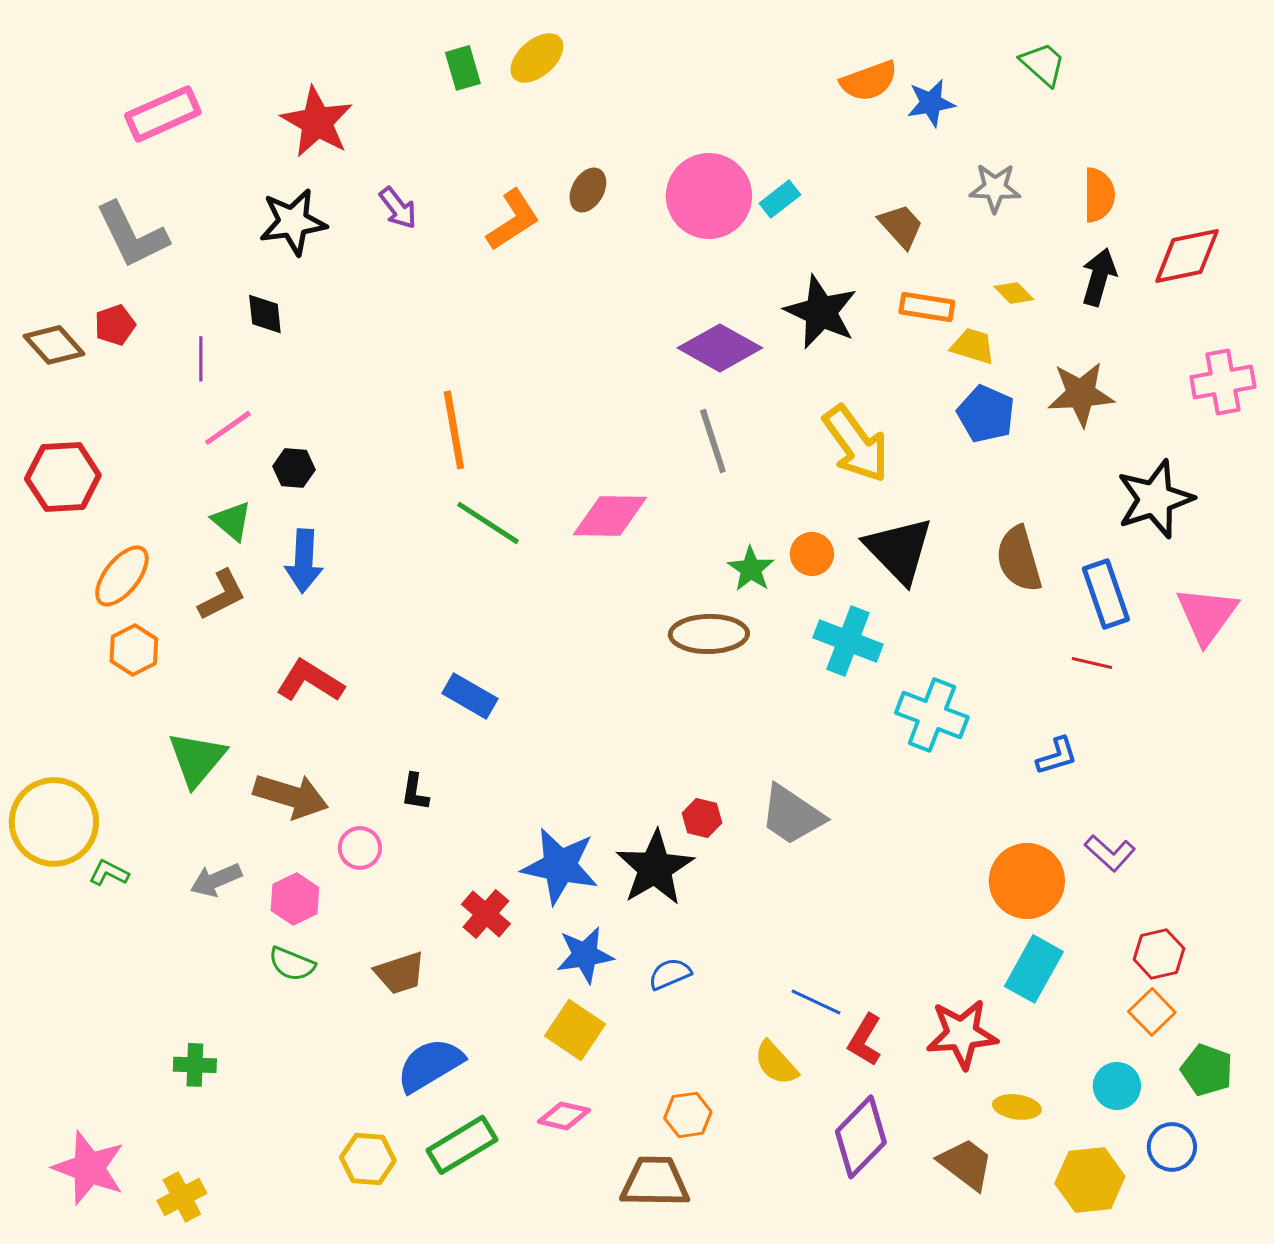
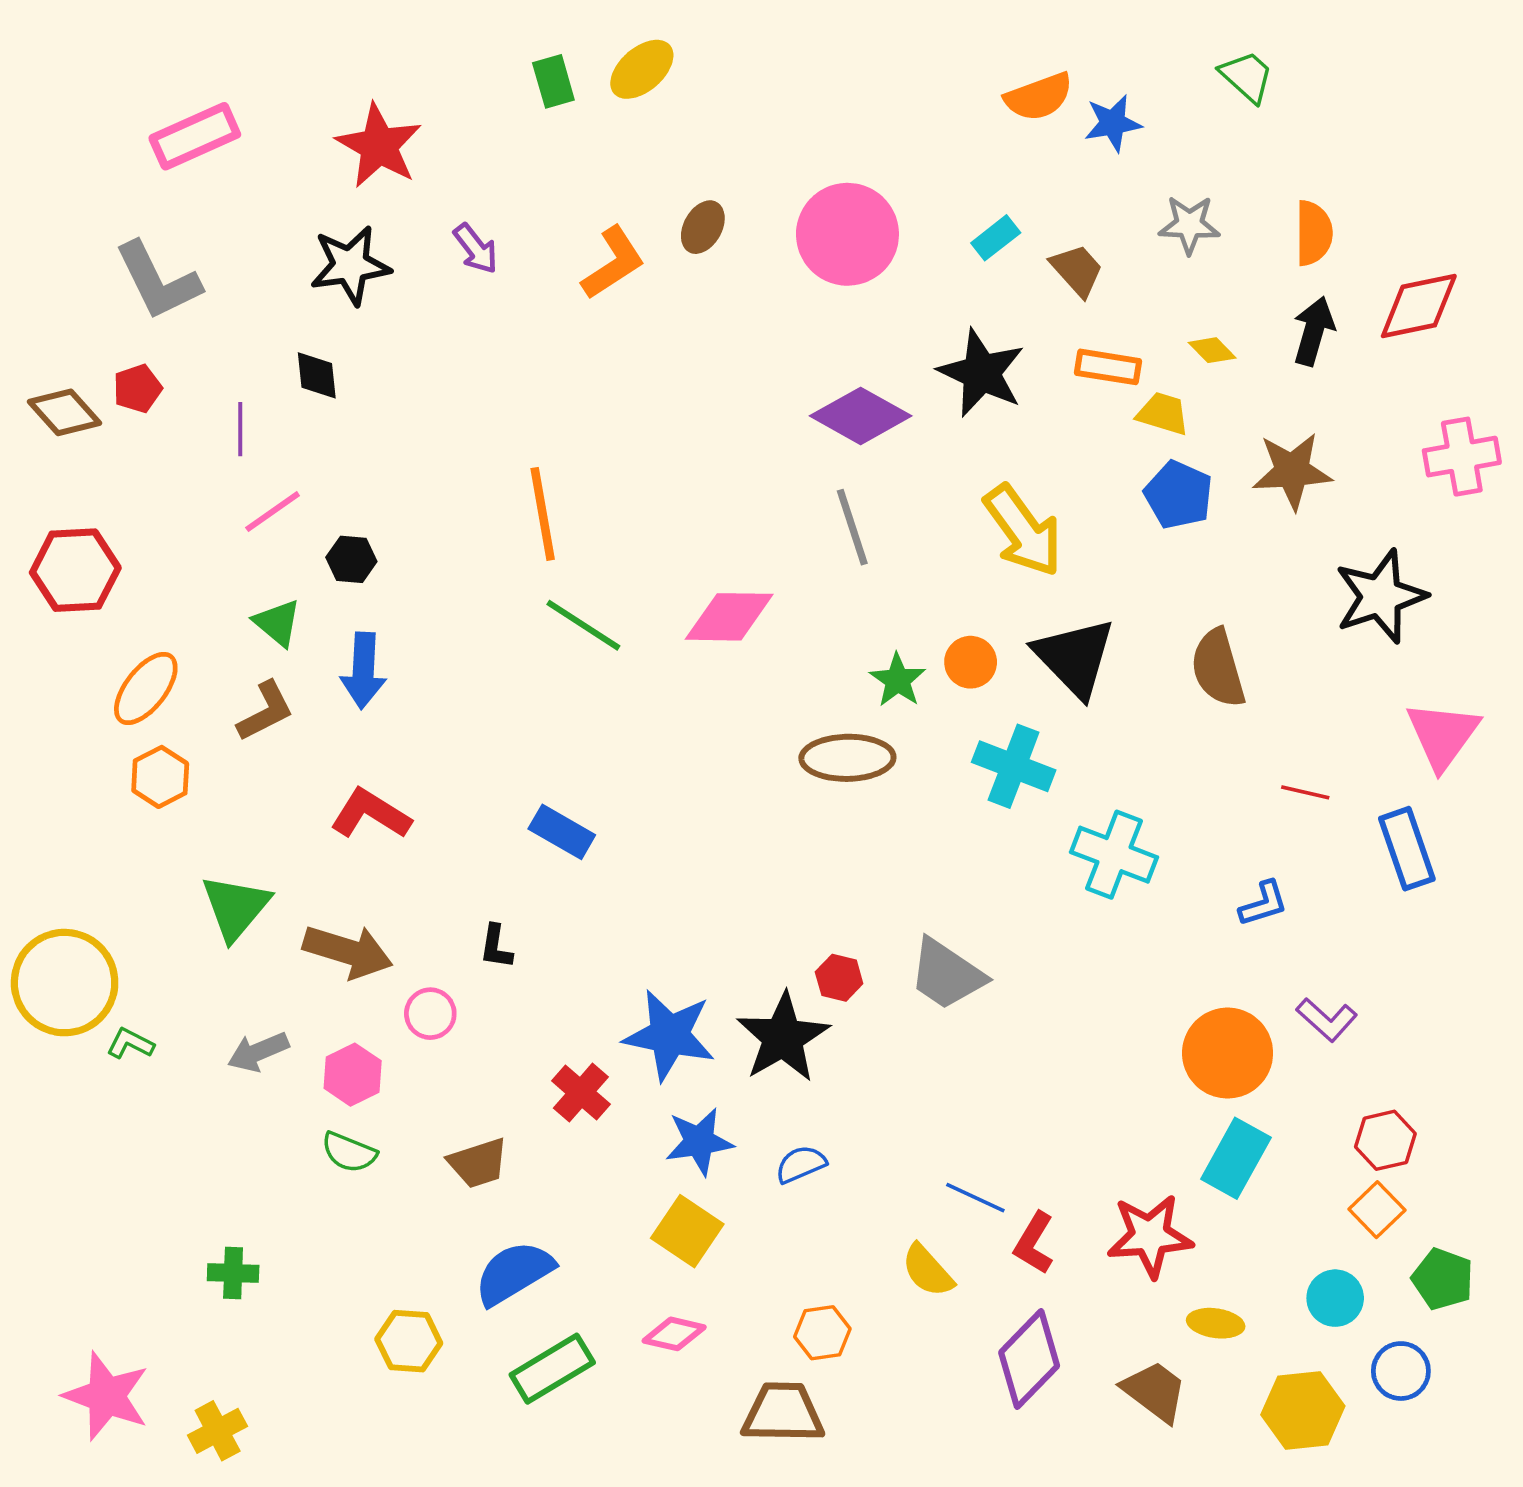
cyan rectangle: (780, 199) -> (996, 238), moved
blue rectangle: (1106, 594) -> (1407, 849), moved
yellow hexagon: (368, 1159) -> (409, 1341), moved

